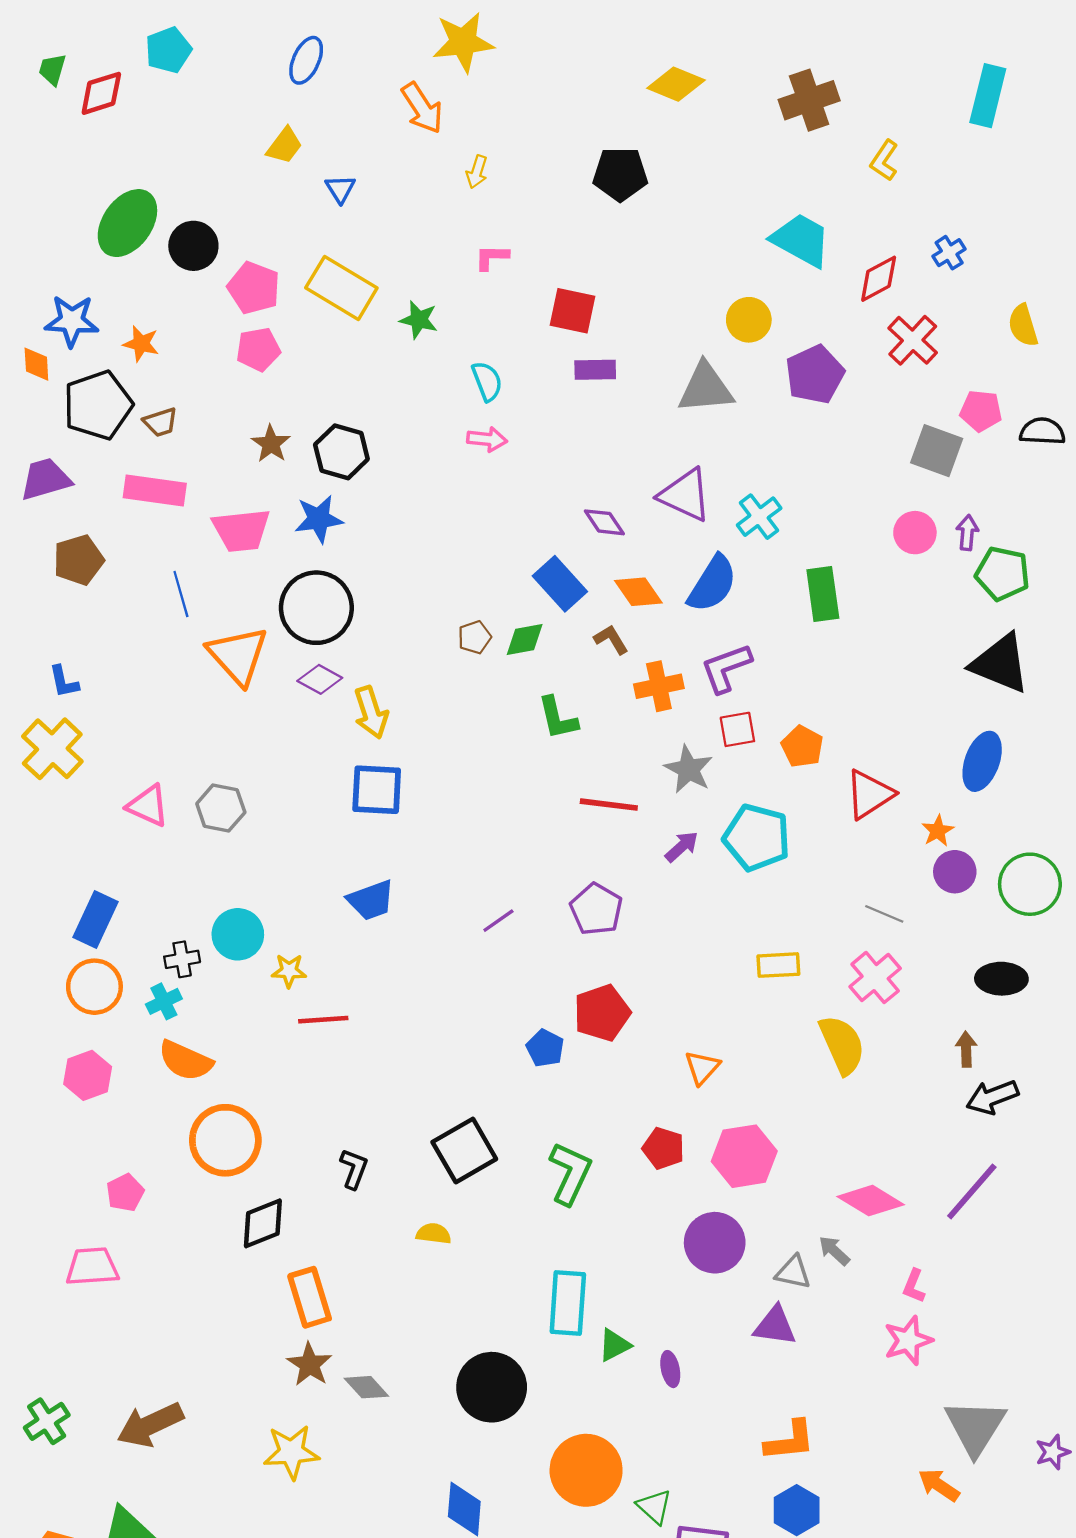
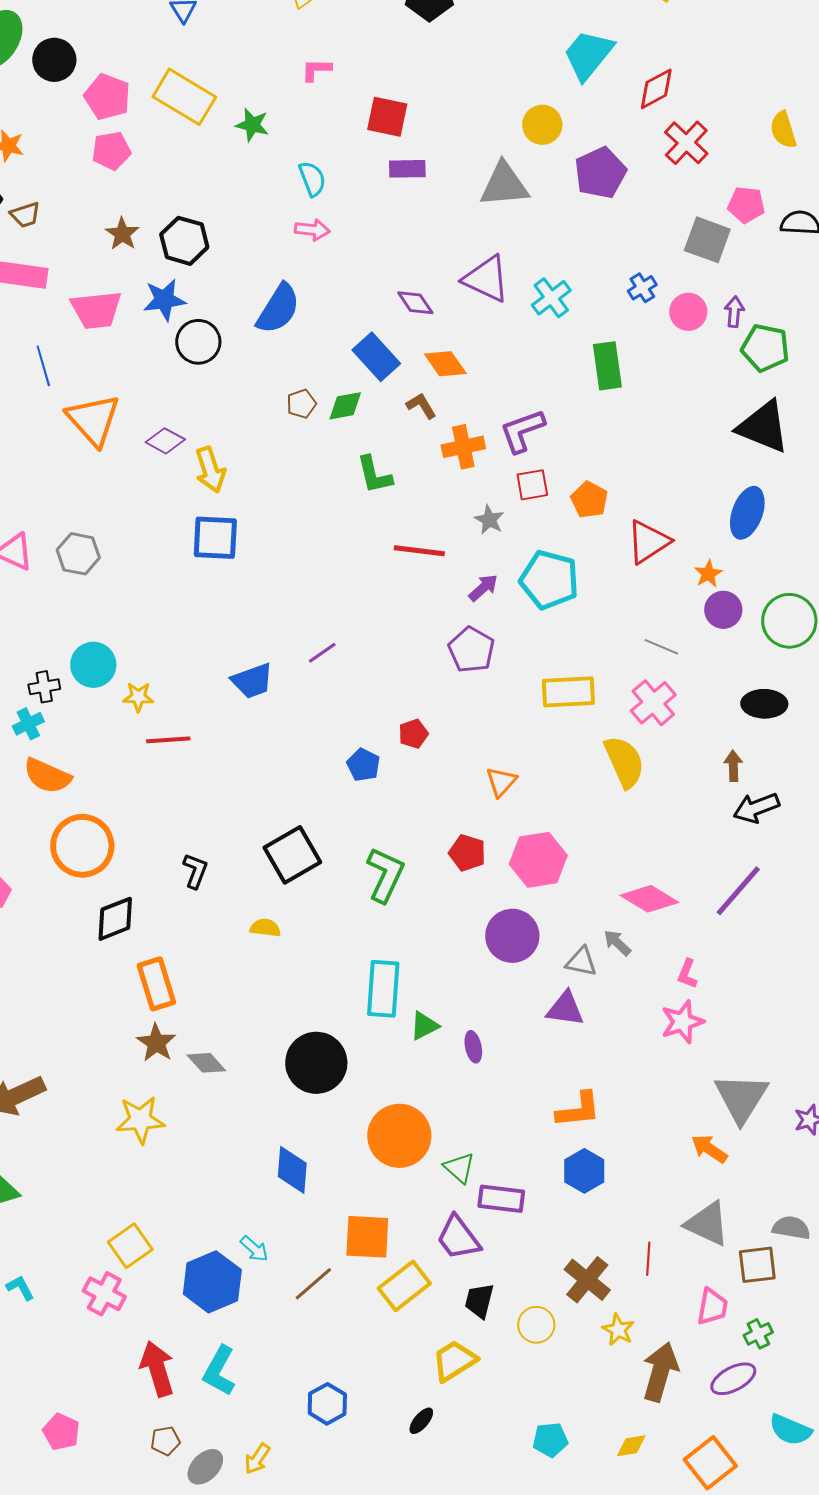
cyan trapezoid: (801, 240) -> (588, 55), turned -80
blue cross: (949, 253) -> (642, 288), moved
blue semicircle: (712, 584) -> (278, 309), moved
black circle: (316, 608) -> (198, 342), moved, size x0.7
gray star: (688, 769) -> (489, 520), size x0.7
blue trapezoid: (371, 900) -> (252, 681), moved
purple pentagon: (596, 909) -> (471, 650), moved
yellow rectangle: (778, 965) -> (568, 692), size x1.4
red pentagon: (602, 1013) -> (413, 734), size x0.6

